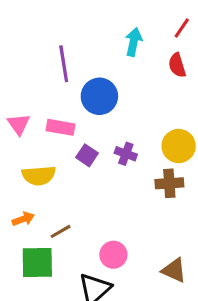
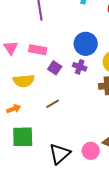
blue circle: (99, 96) -> (86, 44), moved
brown line: (61, 231) -> (53, 104), moved
pink circle: (113, 255) -> (91, 151), moved

